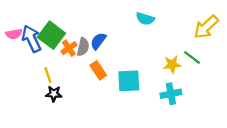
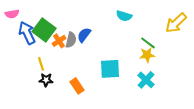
pink semicircle: (14, 34) -> (12, 14), moved
green line: (192, 57) -> (148, 43), moved
orange rectangle: (98, 70) -> (77, 86), moved
cyan cross: (171, 94) -> (146, 80), turned -36

